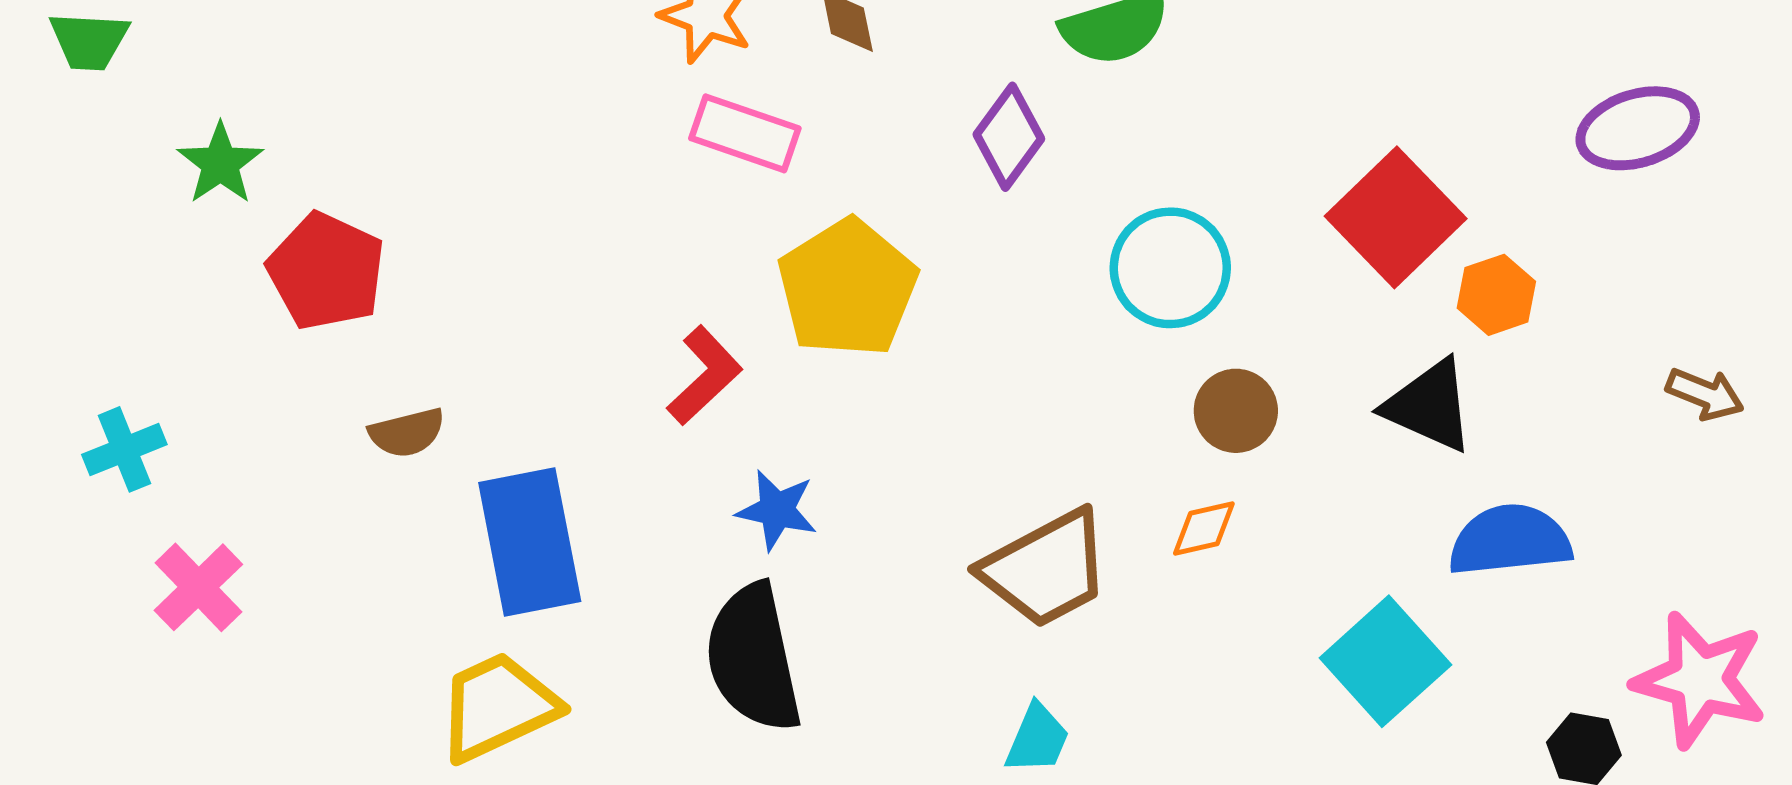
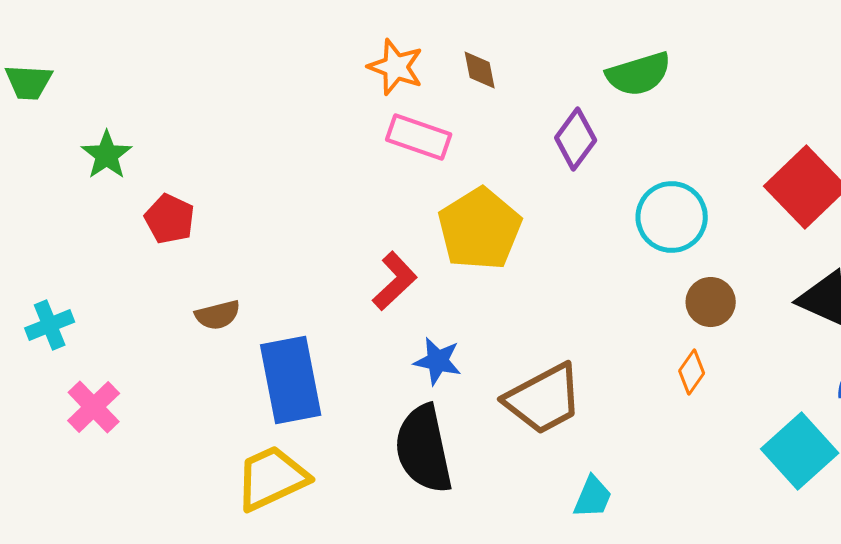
red pentagon: (326, 271) -> (170, 219), size x0.7
orange diamond: (1204, 528) -> (692, 372), turned -42
brown trapezoid: (1046, 569) -> (544, 399), moved

